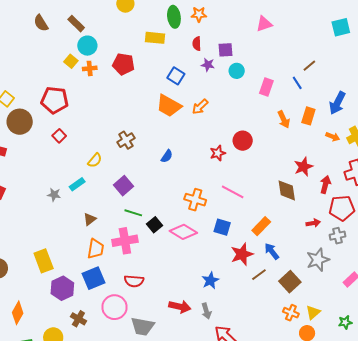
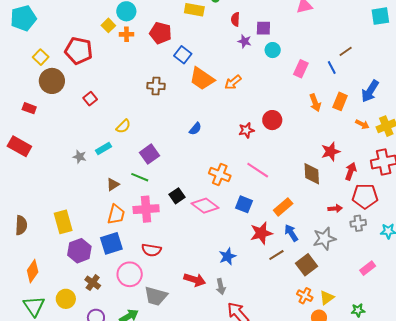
blue square: (176, 76) -> (183, 55), moved
red pentagon: (55, 100) -> (79, 51), moved
brown cross: (126, 140) -> (156, 86), moved, turned 30
green line: (133, 213) -> (140, 177), moved
gray star: (318, 260) -> (324, 239), moved

